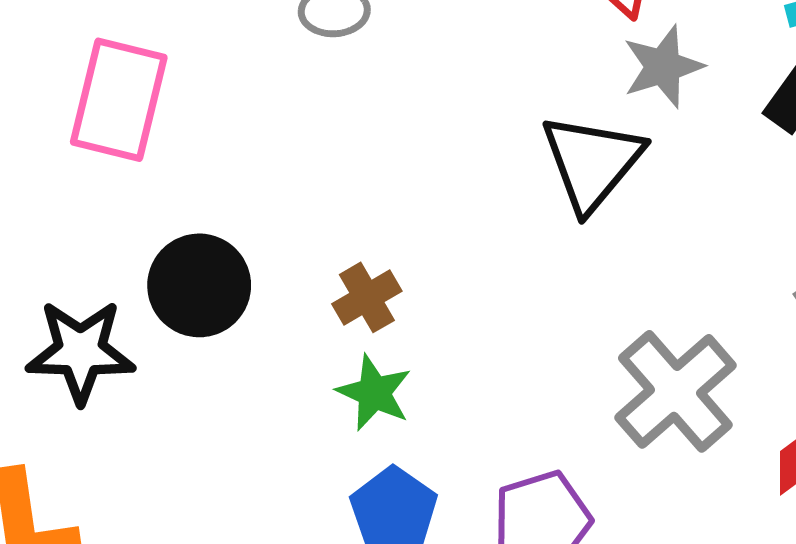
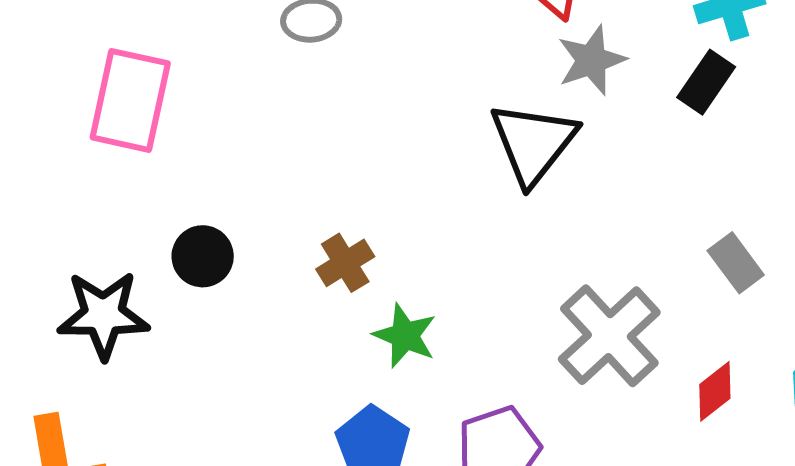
black circle: (199, 285) -> (203, 256), size x0.7
green star: (374, 393) -> (405, 336), moved

